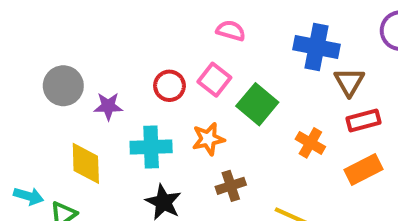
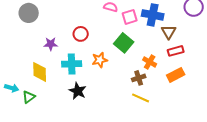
pink square: (214, 80) -> (130, 17), moved, turned 35
gray circle: (63, 86) -> (29, 13), moved
brown cross: (231, 186) -> (139, 78), moved

